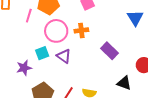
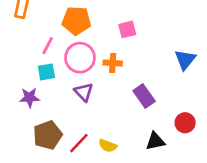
pink line: (29, 16) -> (48, 46), moved
cyan square: (42, 53) -> (46, 72), moved
black triangle: (124, 83) -> (155, 141), turned -42

